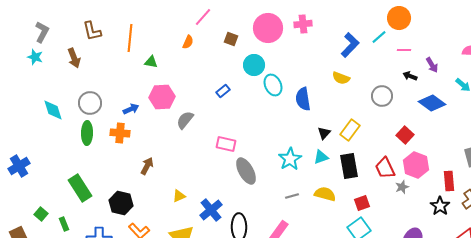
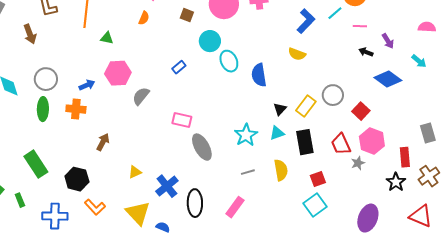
gray circle: (382, 96) -> (333, 95), moved
yellow semicircle: (325, 194) -> (281, 170), turned 65

